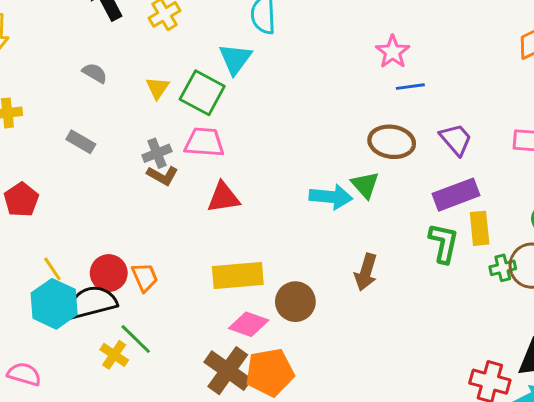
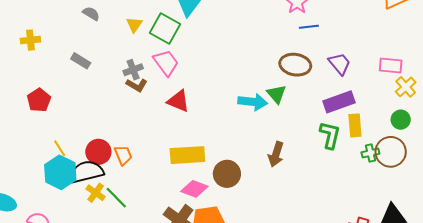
pink trapezoid: (204, 142) -> (166, 63), turned 48
red triangle: (223, 197) -> (178, 101), turned 30
yellow cross: (114, 355) -> (96, 193), moved

